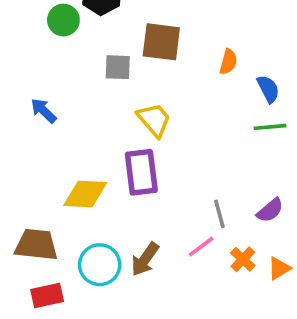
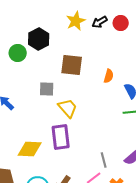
gray square: (118, 67) -> (47, 89), moved

